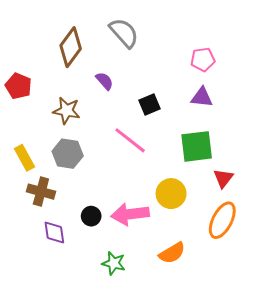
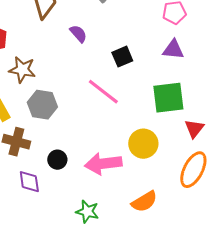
brown star: (67, 111) -> (22, 70), moved
black circle: (91, 216) -> (57, 160), moved

